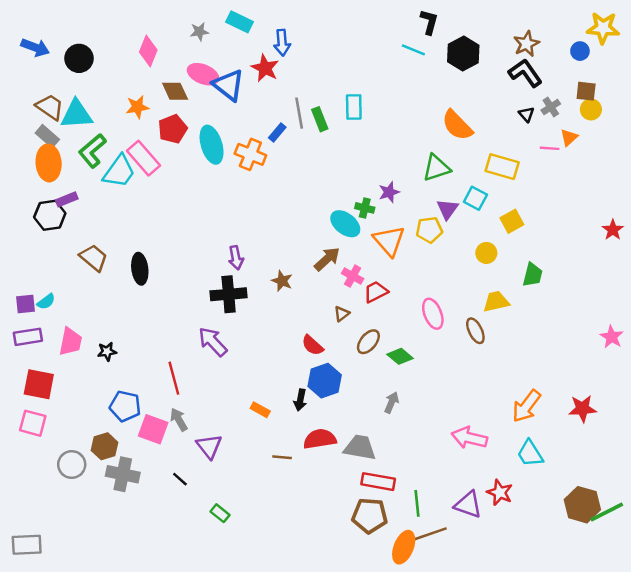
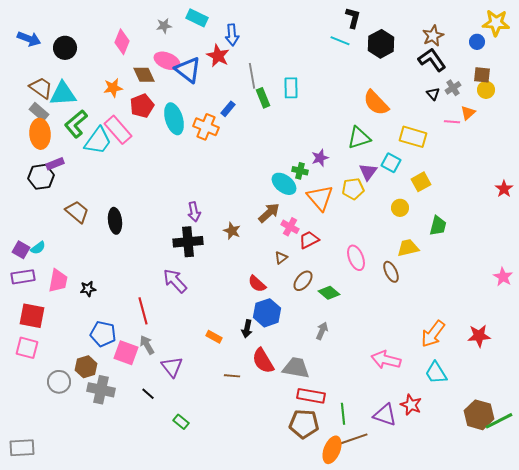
gray line: (299, 113) -> (252, 76), moved
purple square: (25, 304) -> (21, 250), turned 36
red semicircle: (320, 439) -> (263, 361), turned -112

